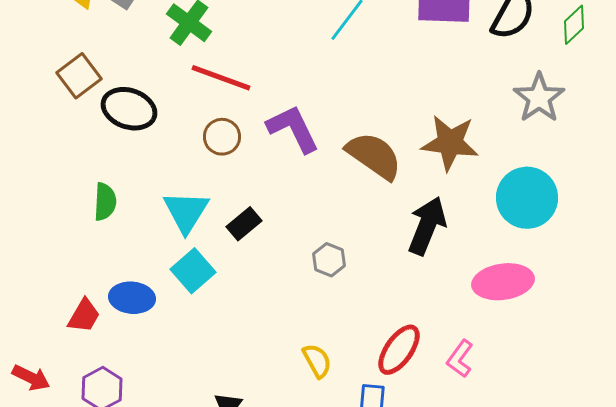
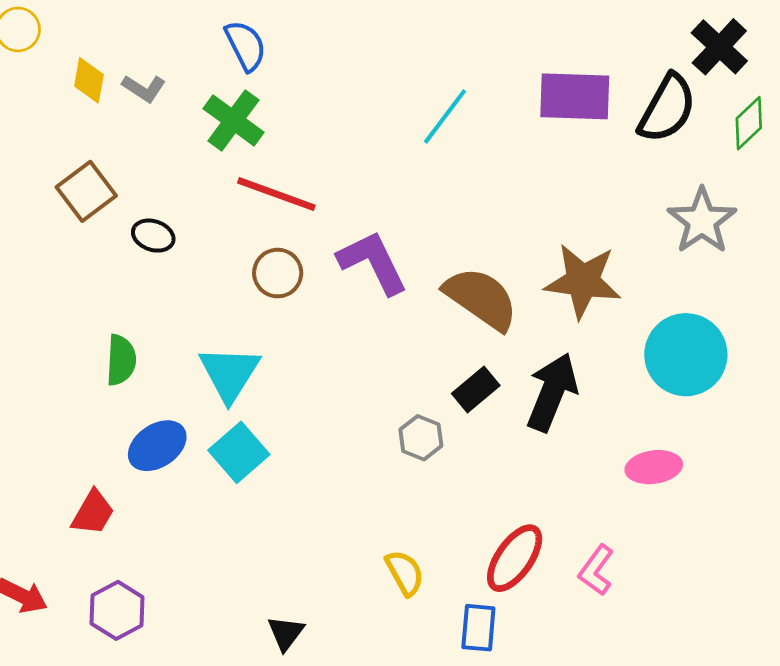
black ellipse: (129, 109) -> (153, 236), size x0.6
black rectangle: (244, 224) -> (476, 389), moved
pink ellipse: (503, 282) -> (654, 467), size x0.7
blue ellipse: (132, 298) -> (157, 446), moved, turned -39

